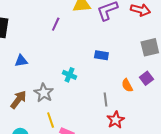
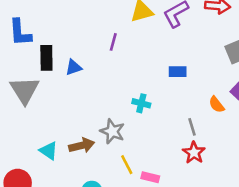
blue triangle: (21, 61) -> (74, 67), moved
brown arrow: (18, 100) -> (82, 145), turned 48
red star: (116, 120) -> (194, 153), moved

